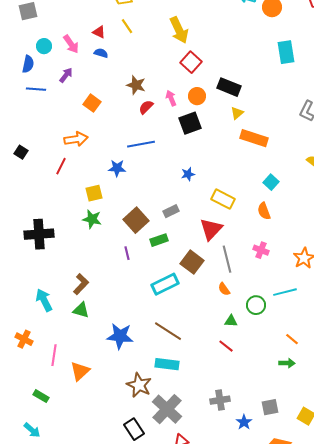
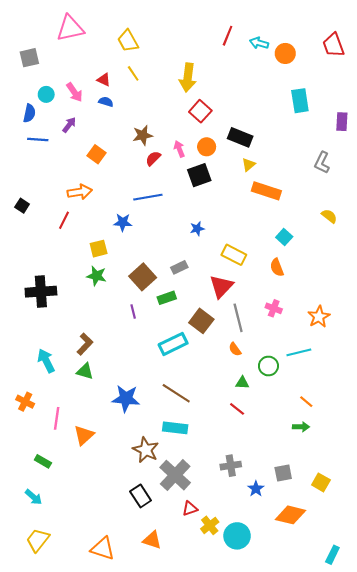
yellow arrow: (179, 30) -> (188, 78), turned 32
brown star: (136, 85) -> (143, 135), turned -30

